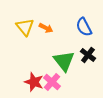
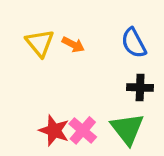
black cross: (88, 55) -> (140, 88), turned -35
green triangle: (64, 61) -> (127, 129), moved

